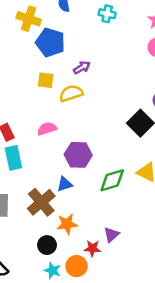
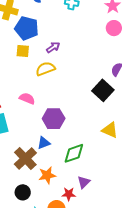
yellow square: (46, 80) -> (23, 51), moved
pink semicircle: (47, 129) -> (27, 98), turned 42
green diamond: (112, 180) -> (74, 153), moved
black circle: (47, 245) -> (23, 192), moved

